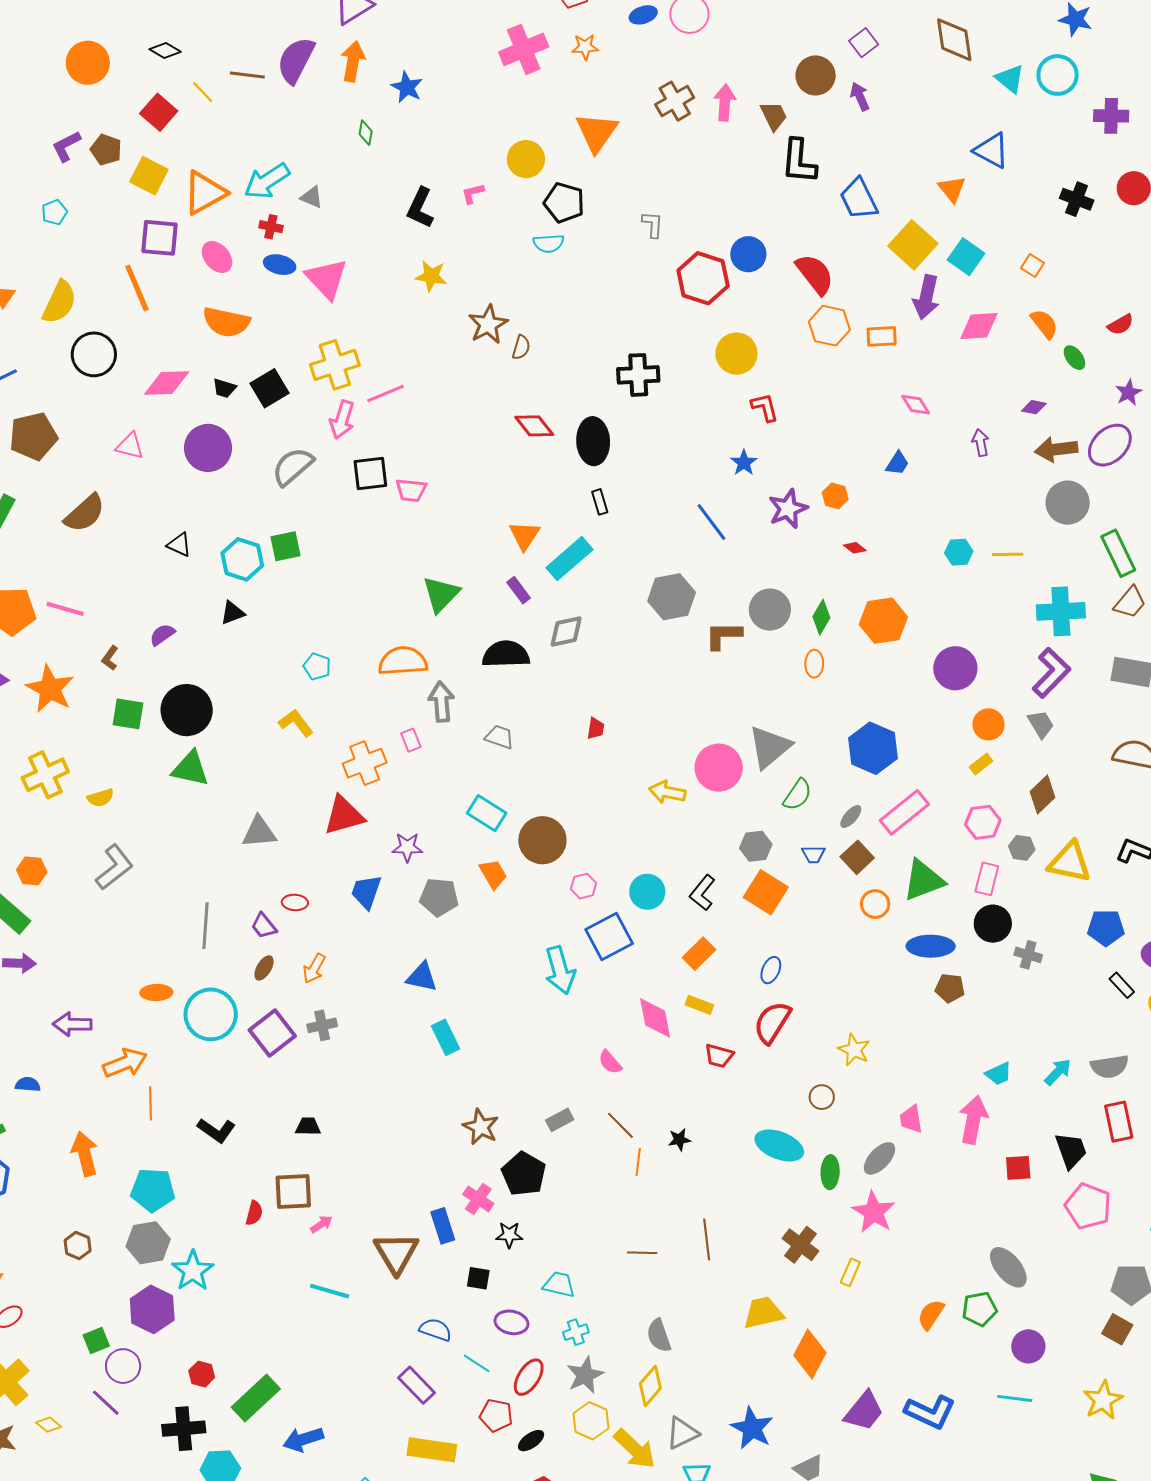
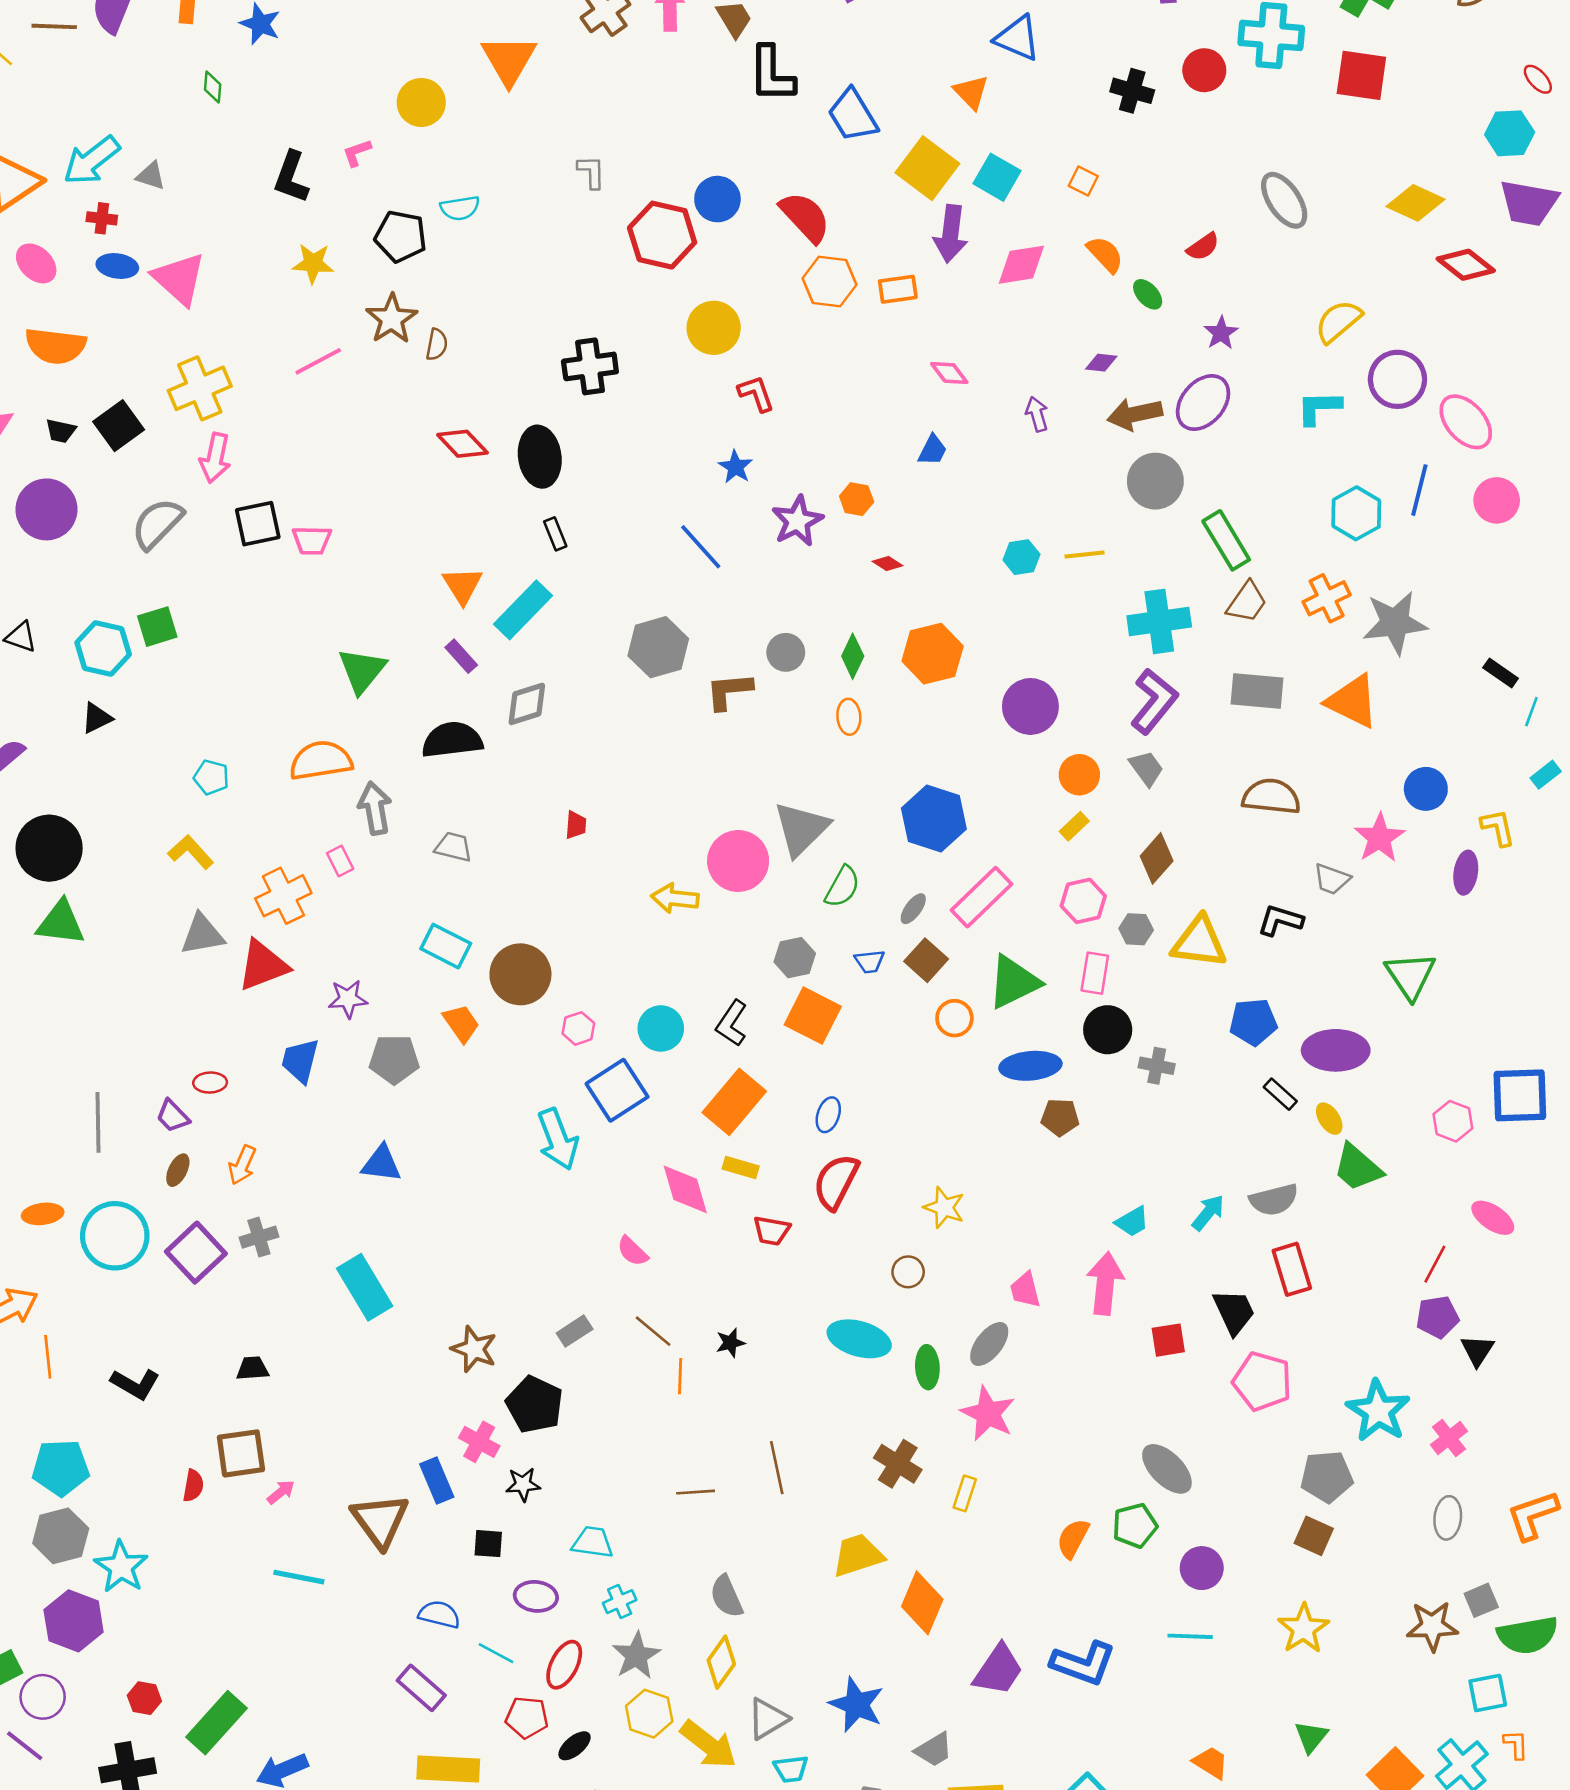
black pentagon: (564, 203) -> (401, 236), moved
pink line: (386, 394) -> (318, 361), moved
gray circle: (770, 610) -> (786, 652), size x0.7
gray triangle: (259, 832) -> (202, 934), moved
orange rectangle: (699, 954) -> (734, 1102), size x1.5
cyan rectangle: (446, 1037) -> (365, 1287), moved, size x1.4

